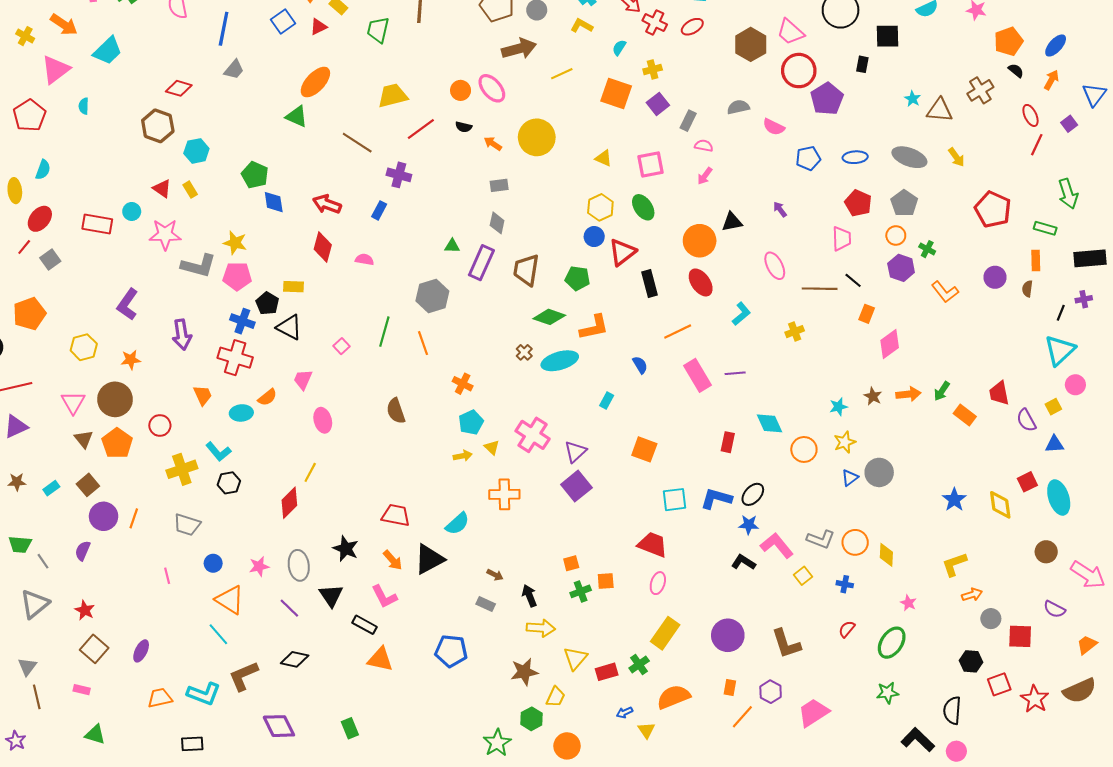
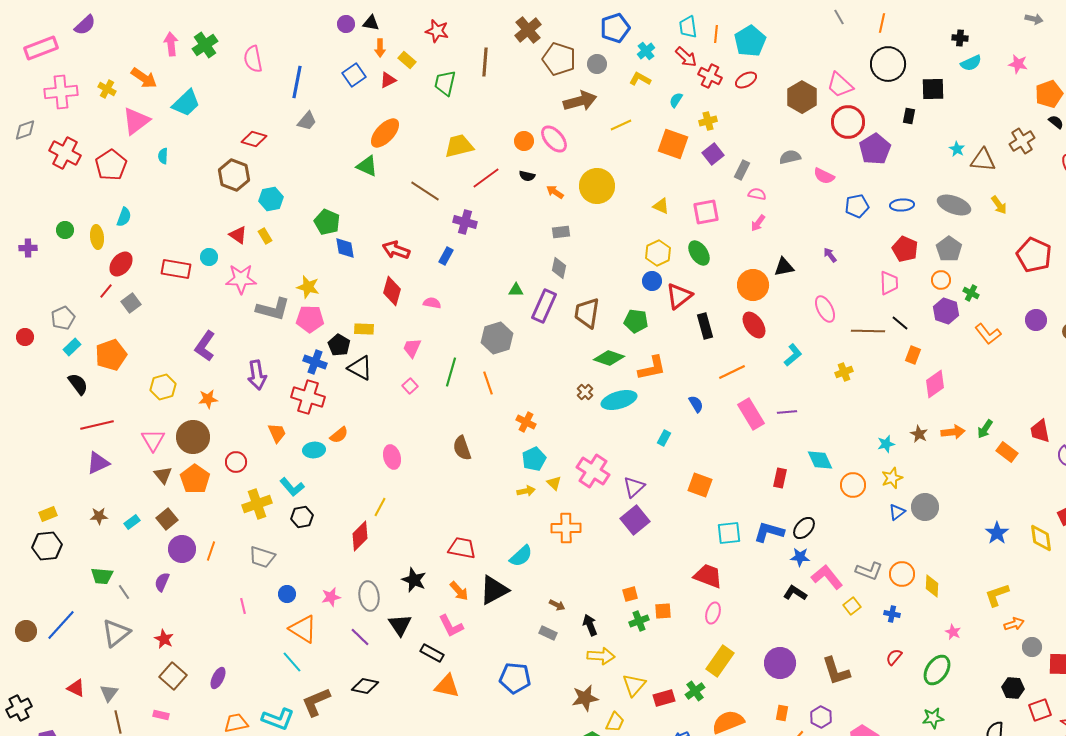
pink trapezoid: (303, 380) -> (412, 348), moved

